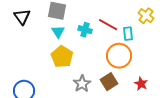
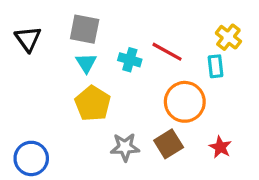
cyan rectangle: (128, 34) -> (215, 66), moved
gray star: (82, 84) -> (125, 147), turned 30

